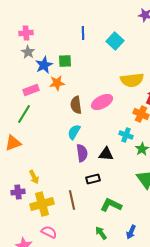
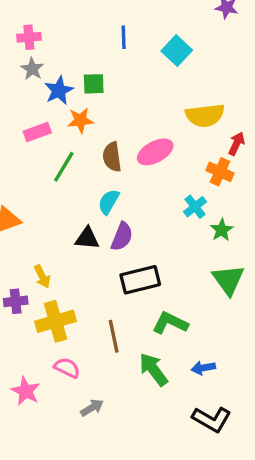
green line: (24, 114) -> (64, 167), moved
cyan cross: (126, 135) -> (195, 207), turned 32
purple semicircle: (82, 153) -> (122, 237), turned 30
black triangle: (106, 154) -> (87, 238), moved
black rectangle: (93, 179) -> (140, 280), size x1.6
brown line: (72, 200) -> (114, 336), moved
blue arrow: (131, 232) -> (203, 368), turned 56
green arrow: (101, 233) -> (153, 369), size x1.5

